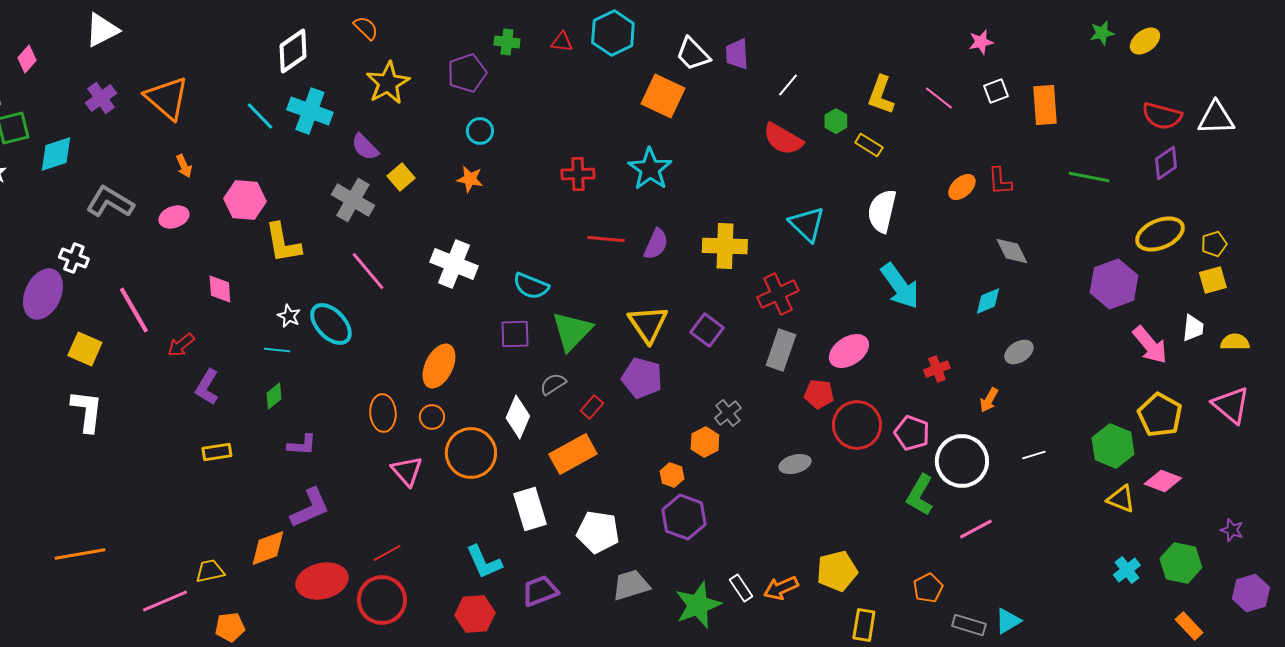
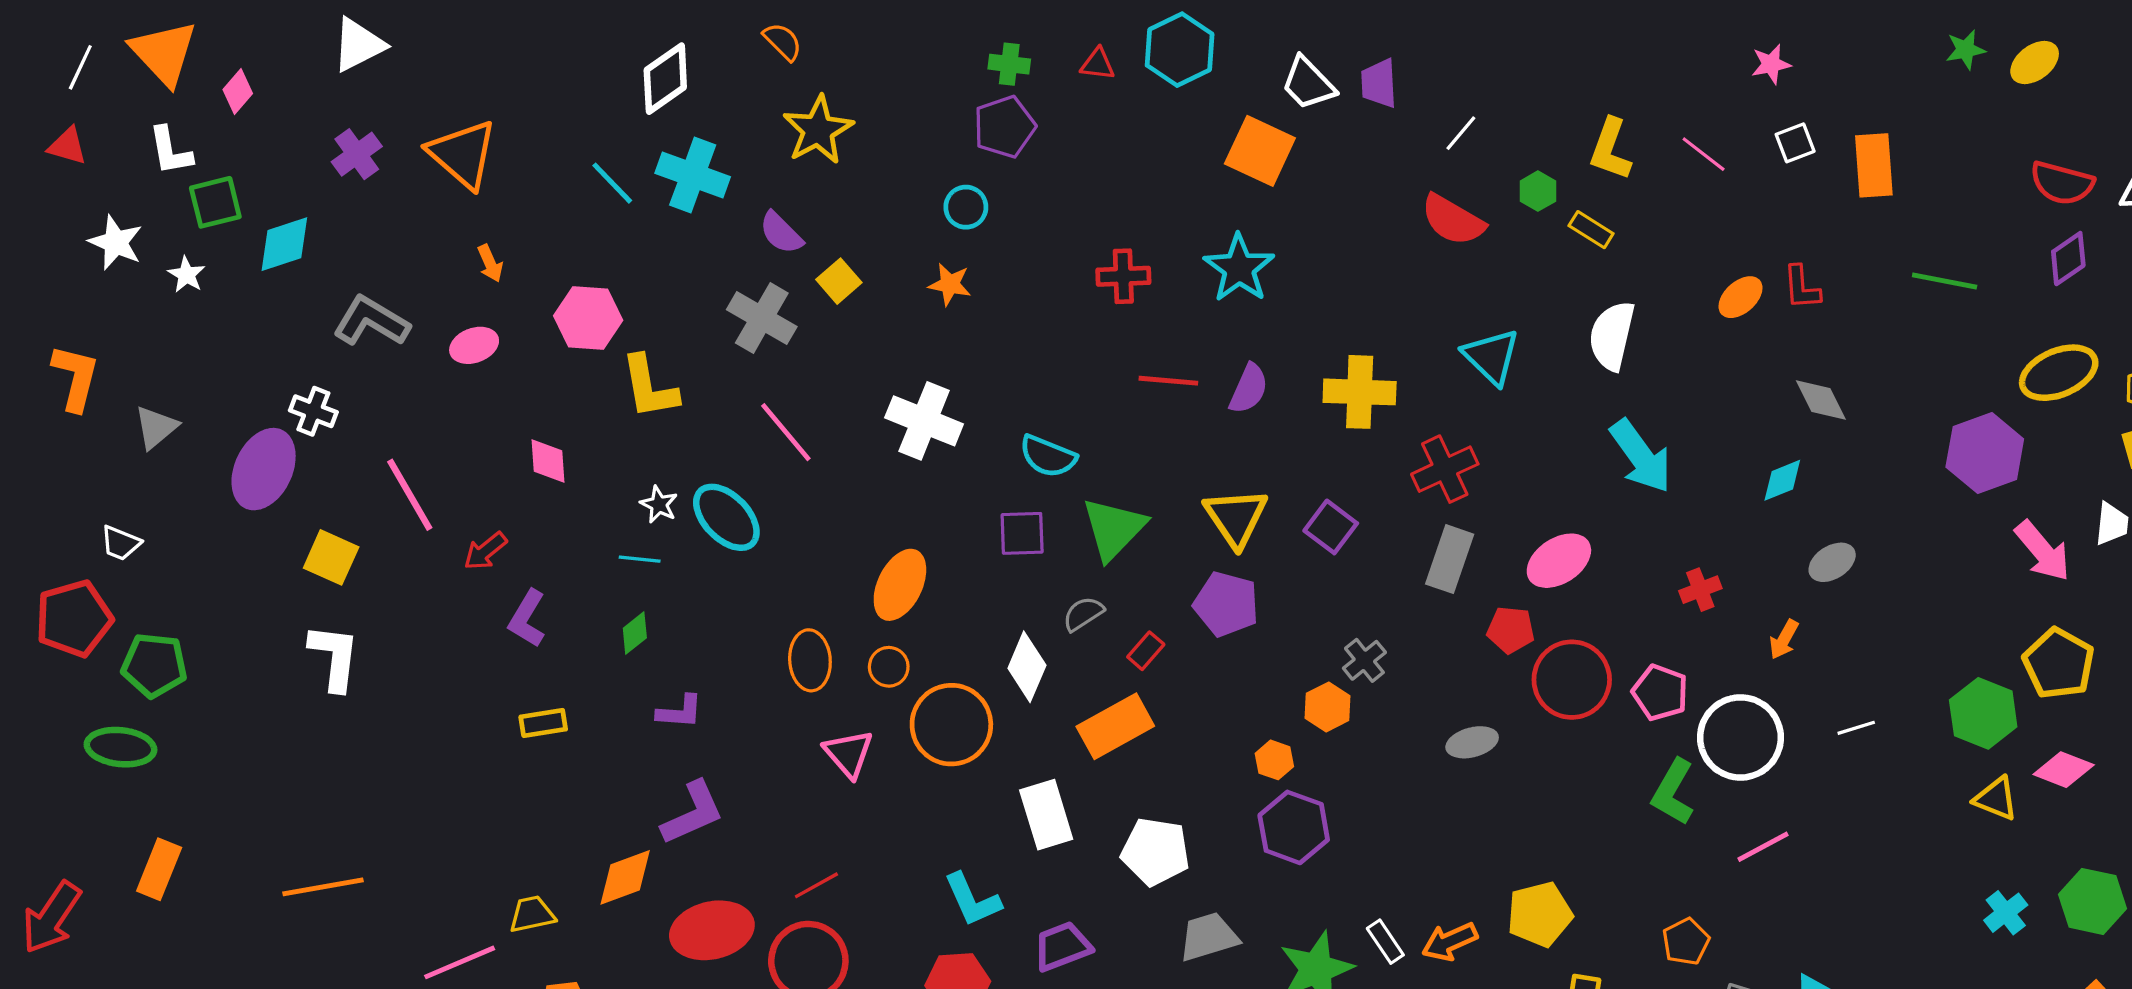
purple pentagon: (467, 73) -> (1004, 127), moved

